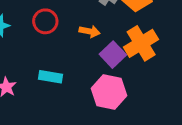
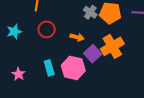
cyan rectangle: (51, 77) -> (49, 68), turned 63
pink hexagon: (109, 92) -> (73, 68), moved

